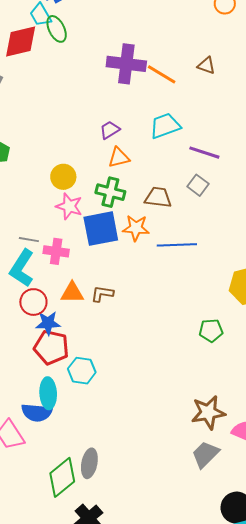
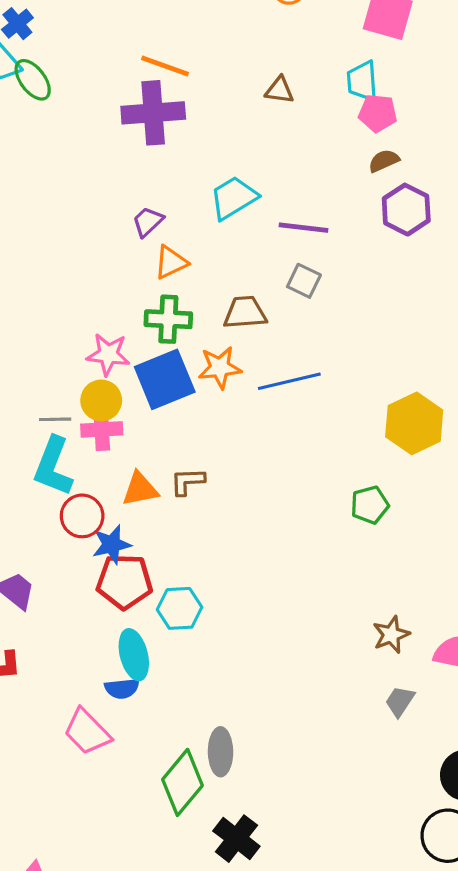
orange line: (162, 74) -> (165, 66), moved
yellow circle: (63, 177) -> (101, 400), moved
brown star: (208, 412) -> (391, 635), size x0.7
blue semicircle: (37, 413) -> (122, 688), size x0.7
gray trapezoid: (205, 454) -> (400, 701), size x0.7

